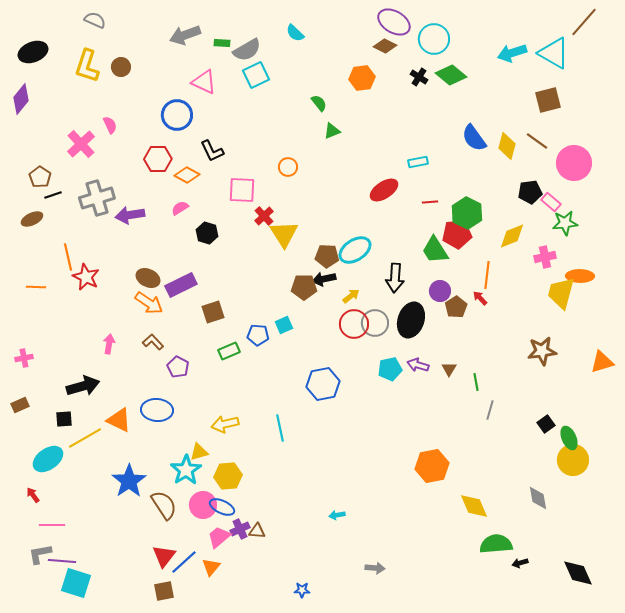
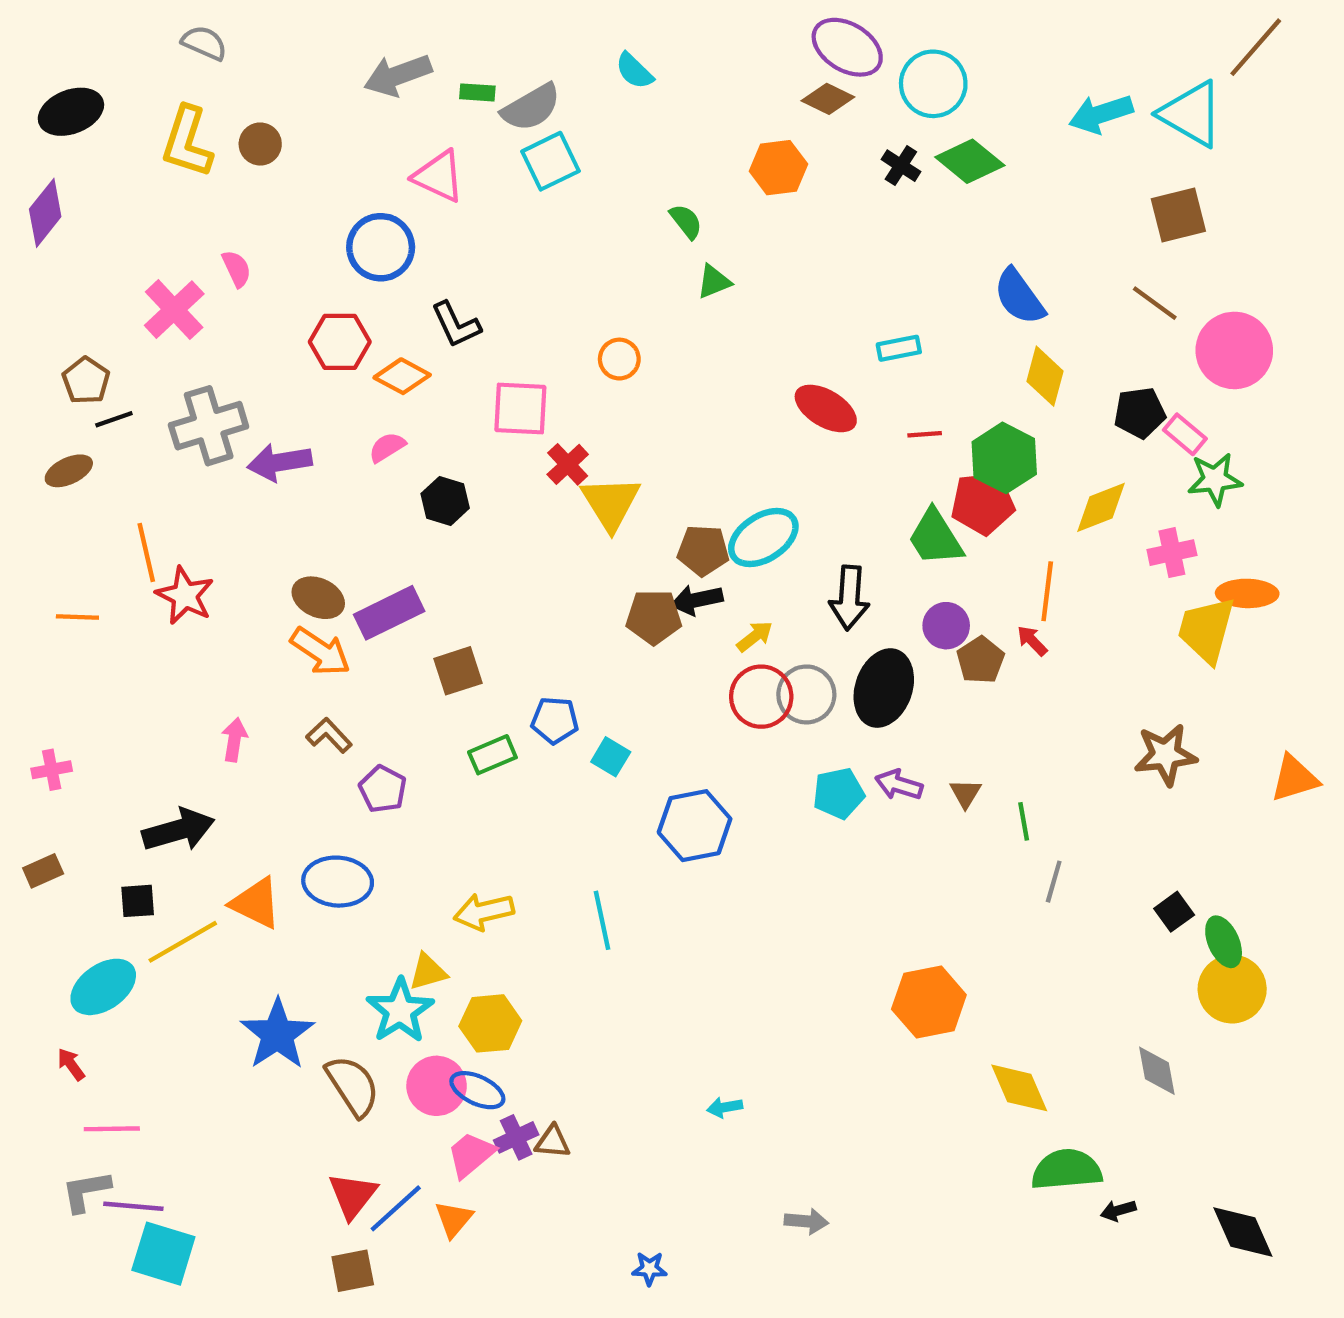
yellow diamond: (507, 146) -> (1045, 376), moved
red ellipse: (384, 190) -> (826, 408), turned 64
cyan square: (284, 325) -> (611, 757), moved, turned -36

